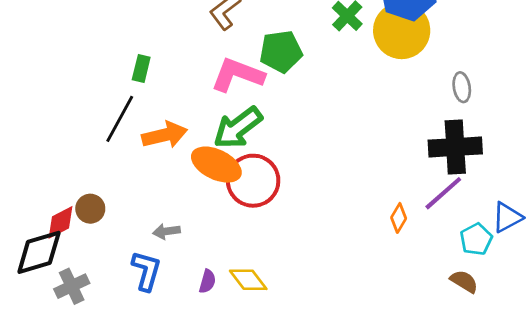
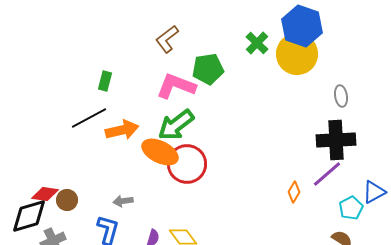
black line: (120, 119) -> (89, 118), turned 33
brown circle: (90, 209) -> (67, 200), moved
red diamond: (60, 222) -> (45, 194), turned 36

